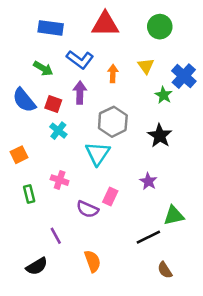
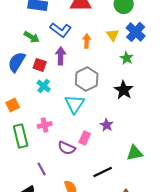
blue cross: (184, 76) -> (136, 32), moved
blue semicircle: (24, 100) -> (17, 62), turned 70
pink cross: (60, 180) -> (45, 125), turned -32
purple star: (148, 181) -> (107, 125), moved
green rectangle: (29, 194) -> (21, 136), size x1.6
black line: (148, 237) -> (103, 172), moved

